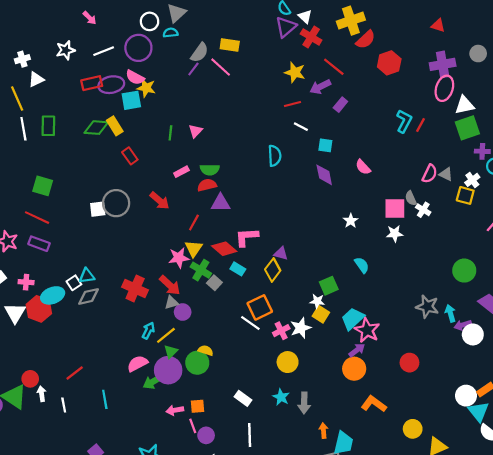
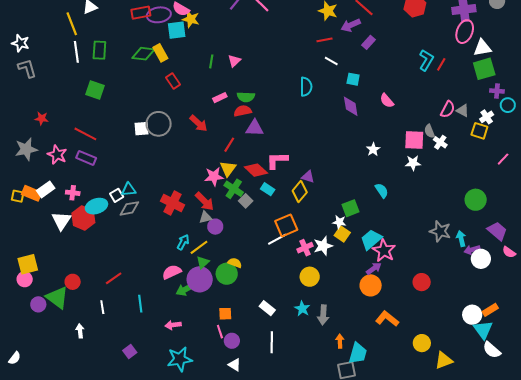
green square: (43, 186) -> (95, 90), moved
white line: (250, 323) -> (277, 239), turned -66
white arrow: (42, 394) -> (80, 331), moved
pink arrow: (175, 410) -> (173, 325), moved

